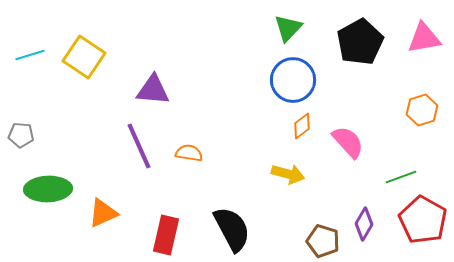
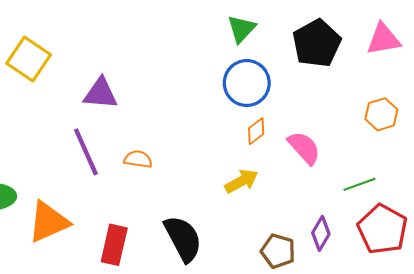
yellow arrow: (288, 174) -> (241, 181), turned -44
orange triangle: (103, 213) -> (48, 222), size x1.4

